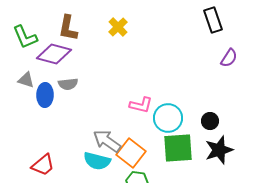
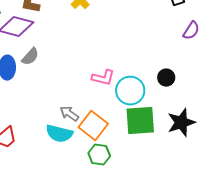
gray semicircle: (68, 84) -> (30, 57), turned -42
black circle: (210, 121) -> (166, 78), moved
gray arrow: (107, 141) -> (69, 114), size x0.7

